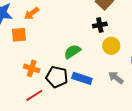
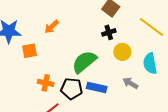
orange arrow: (32, 13) -> (52, 27), moved
green semicircle: (72, 52) -> (84, 62), size x1.5

